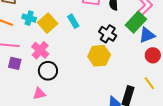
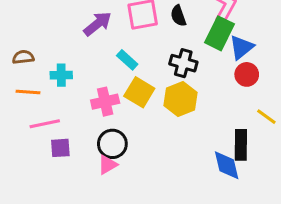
yellow square: (48, 23) -> (139, 92), moved
pink cross: (40, 50) -> (105, 102), moved, turned -36
red circle: (153, 55) -> (247, 74), moved
pink triangle: (39, 94) -> (108, 165), moved

